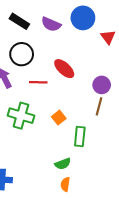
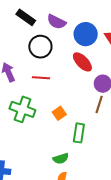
blue circle: (83, 18) -> (86, 34), moved
black circle: (22, 54) -> (40, 47), moved
red ellipse: (64, 69) -> (82, 62), moved

